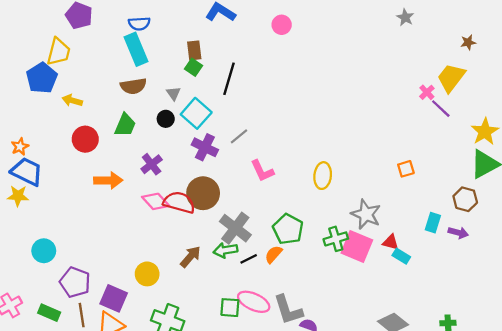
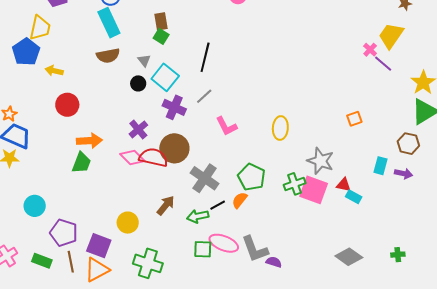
black line: (229, 79) -> (205, 57), moved
green trapezoid: (125, 125) -> (81, 163), moved
purple cross: (152, 164) -> (138, 129), moved
green arrow: (225, 250) -> (198, 216), moved

